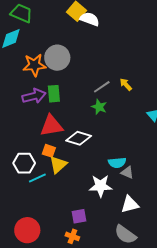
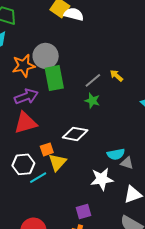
green rectangle: (54, 94) -> (54, 78), moved, size x1.4
red triangle: (51, 126) -> (25, 123), moved
orange square: (49, 151) -> (47, 149), turned -32

